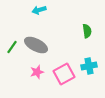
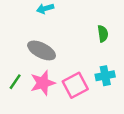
green line: (12, 47) -> (15, 82), moved
pink star: (37, 72) -> (43, 83), size x1.5

